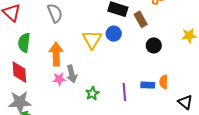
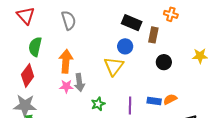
brown rectangle: (141, 19) -> (153, 35), turned 35
yellow triangle: (92, 39) -> (114, 66), moved
red diamond: (19, 72) -> (28, 76), turned 35
orange semicircle: (164, 82) -> (170, 99), turned 56

